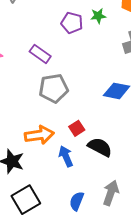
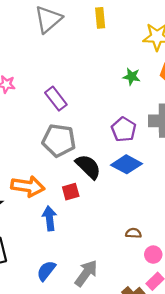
purple pentagon: (72, 23) -> (124, 129), moved
black semicircle: (100, 147) -> (88, 167), moved

